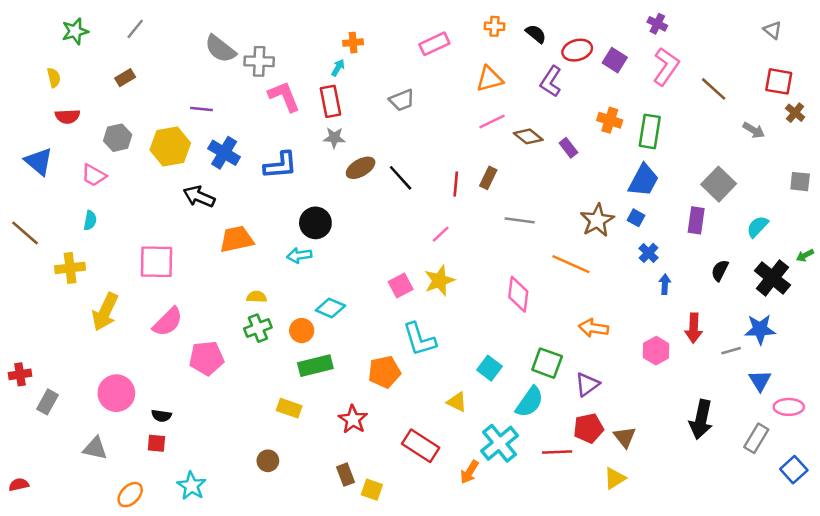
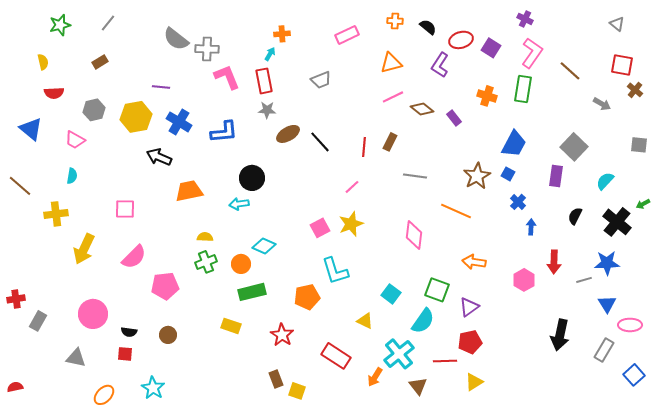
green rectangle: (650, 131) -> (523, 89), moved
pink square: (156, 262) -> (125, 209), size x0.7
brown triangle: (625, 437) -> (418, 386), moved
brown circle: (268, 461) -> (168, 335), moved
yellow triangle: (615, 478) -> (474, 382), moved

